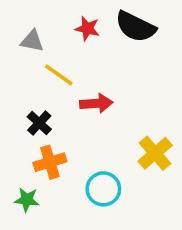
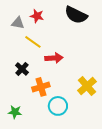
red star: (87, 29) -> (37, 16), moved
orange cross: (50, 162) -> (41, 87), moved

